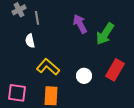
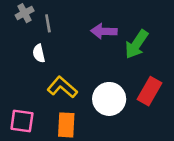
purple arrow: (80, 24) -> (104, 31), turned -60
white circle: (84, 76) -> (109, 99), size x1.6

